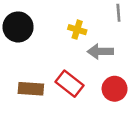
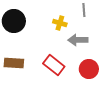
gray line: (118, 13) -> (84, 10), moved
brown rectangle: (31, 89) -> (14, 63), moved

